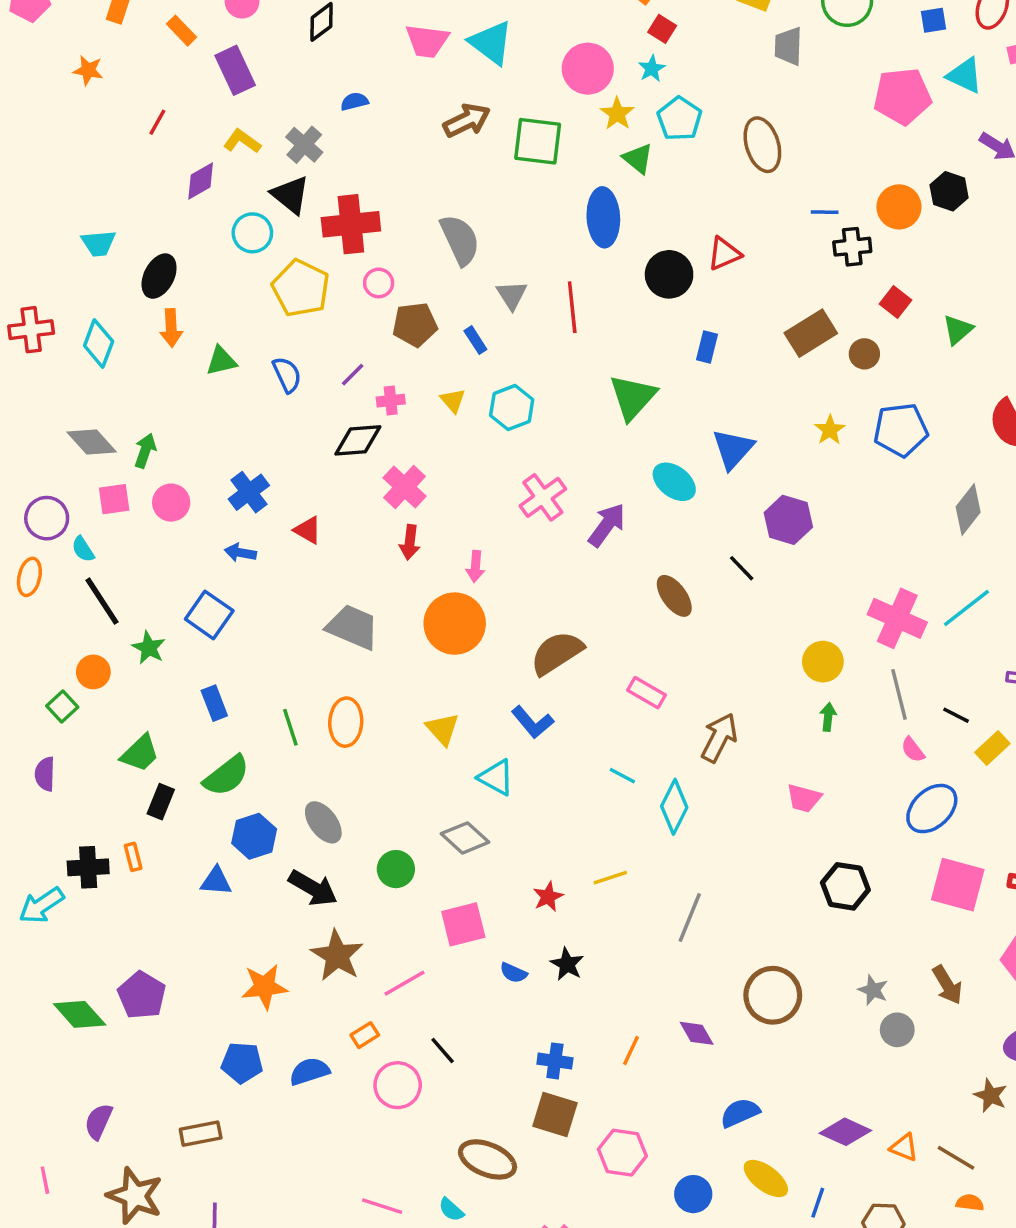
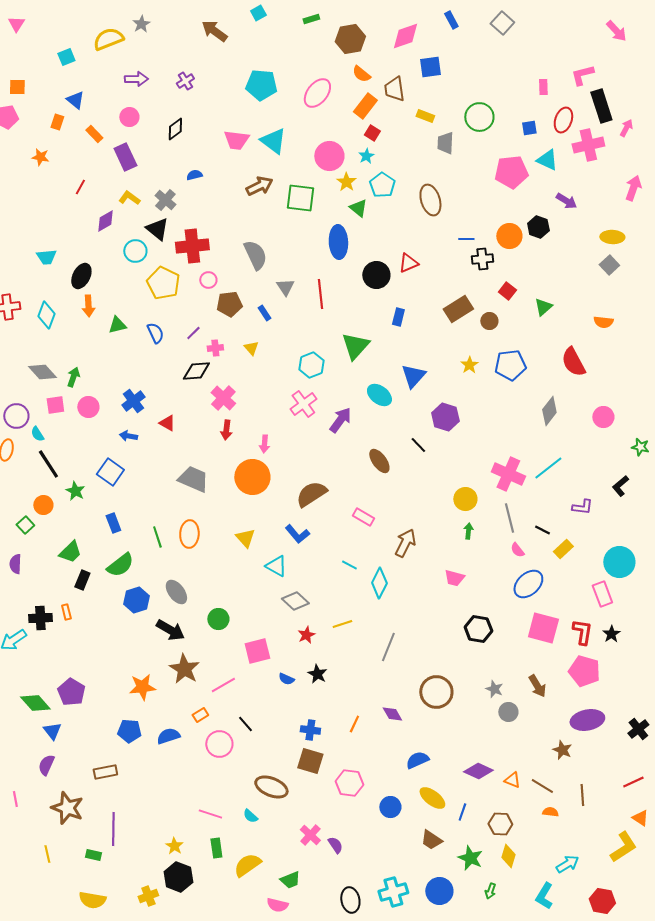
cyan hexagon: (512, 407) -> (311, 365), moved
gray diamond: (465, 838) -> (295, 601), moved
blue triangle: (216, 881) -> (52, 731), moved, turned 48

